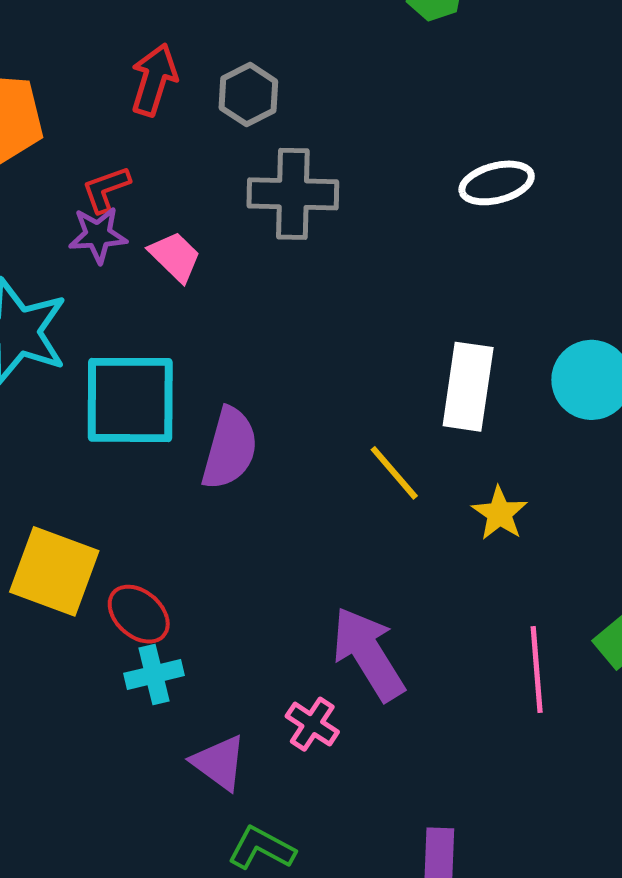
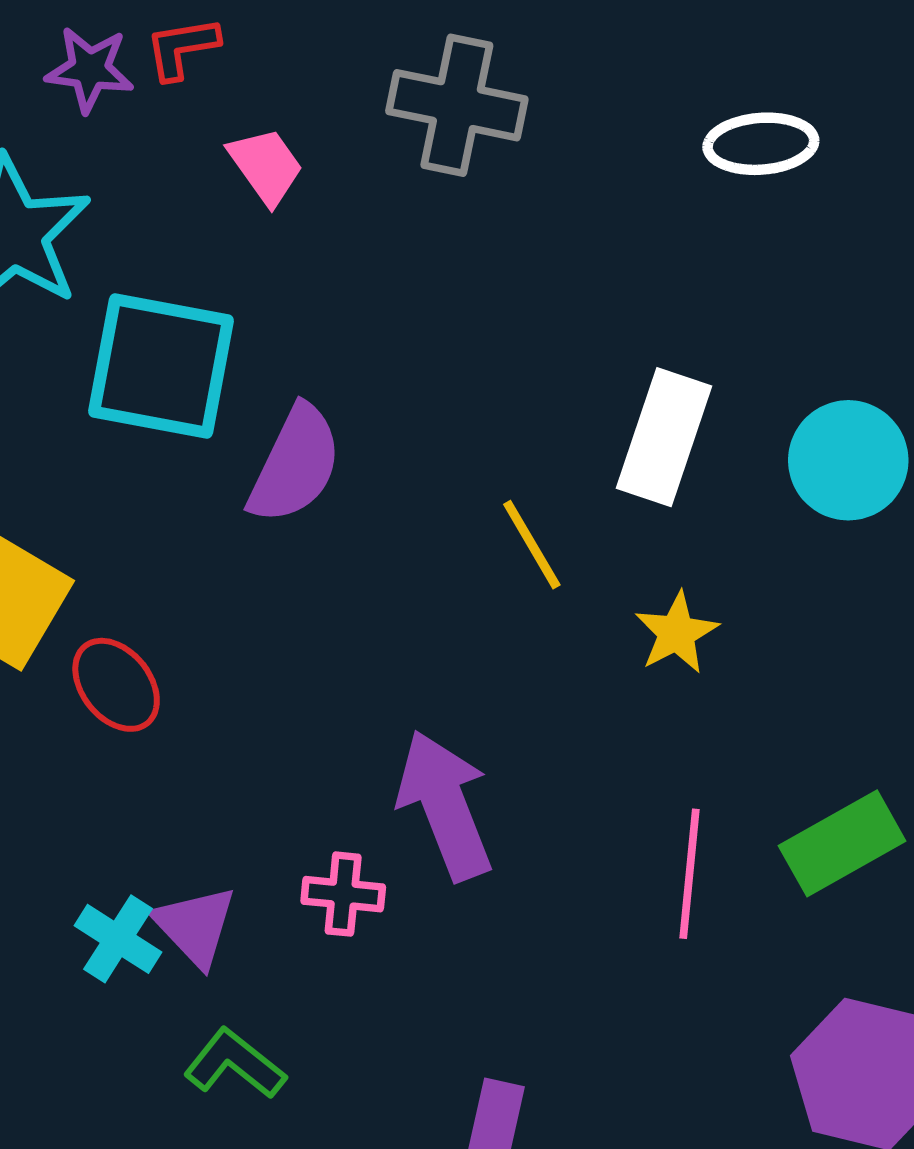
purple star: (98, 235) -> (90, 69), moved
cyan cross: (154, 674) -> (118, 939), moved, turned 36
pink cross: (312, 724) -> (343, 894), turned -38

